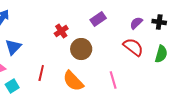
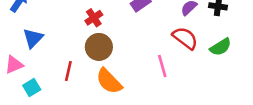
brown circle: (81, 49) -> (99, 47), moved
green semicircle: (161, 54) -> (221, 47), turned 42
pink line: (113, 80) -> (162, 66), moved

